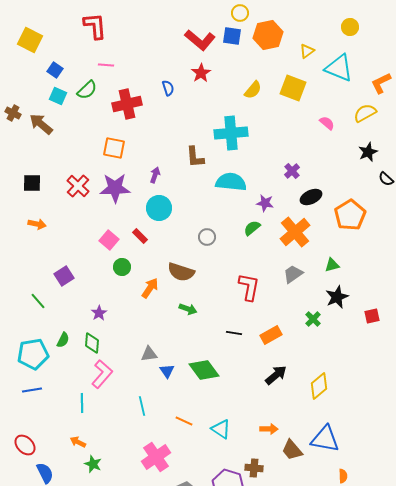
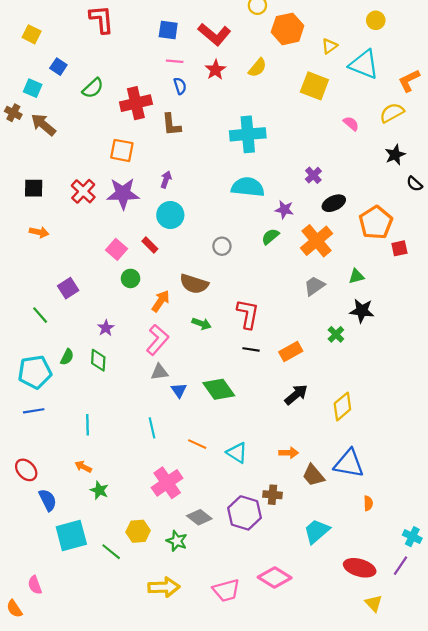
blue square: (232, 36) -> (168, 30), moved
yellow square: (30, 40) -> (32, 34), size x0.7
pink line: (106, 65) -> (175, 61), moved
yellow semicircle: (253, 90) -> (257, 68), moved
cyan square: (58, 96) -> (33, 88), moved
brown L-shape: (195, 157) -> (171, 125), moved
red L-shape: (249, 287) -> (248, 314), moved
black star: (337, 297) -> (362, 311), turned 30
red square: (372, 316) -> (399, 248), moved
pink L-shape: (102, 374) -> (157, 340), moved

